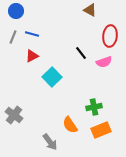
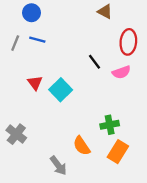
blue circle: (16, 11) -> (31, 13), moved
red triangle: (32, 56) -> (35, 83), moved, turned -40
orange rectangle: (101, 130) -> (118, 152), turned -36

